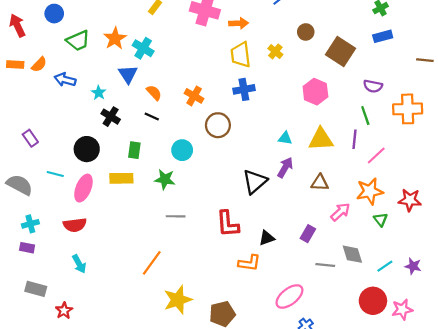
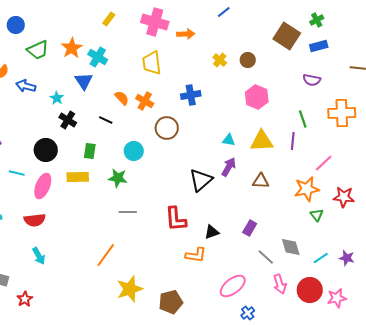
brown circle: (306, 32) -> (248, 60), moved
brown square: (340, 51) -> (287, 36), moved
yellow trapezoid: (241, 55) -> (152, 63), moved
purple semicircle: (373, 86) -> (312, 80), moved
orange semicircle: (154, 93) -> (122, 98), moved
pink line: (376, 156) -> (324, 163), moved
pink arrow: (340, 212) -> (280, 284), moved, turned 114
gray line: (325, 265) -> (266, 257), turned 36

